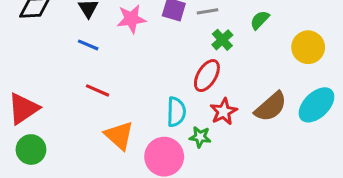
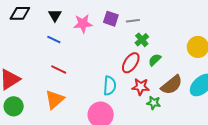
green semicircle: (260, 20) -> (155, 60), moved
red star: (224, 112) -> (141, 87), turned 30
orange triangle: (119, 135) -> (55, 99), moved, turned 35
green star: (200, 137) -> (154, 103), moved

